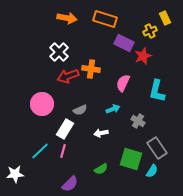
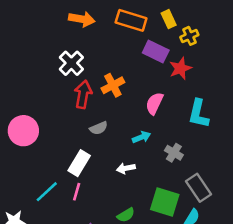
yellow rectangle: (165, 18) -> (169, 19), moved
orange cross: (91, 69) -> (113, 85), turned -36
red arrow: (68, 76) -> (83, 94), turned 120
pink circle: (42, 104) -> (23, 131), moved
gray semicircle: (80, 110) -> (99, 128), moved

